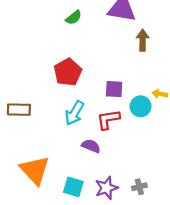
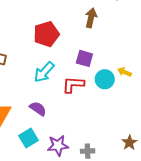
brown arrow: (143, 40) -> (91, 18), moved
purple semicircle: (91, 146) -> (38, 109), moved
cyan square: (73, 187) -> (28, 138), turned 30

